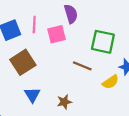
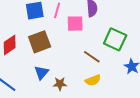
yellow semicircle: (110, 82) -> (93, 80), moved
brown star: (64, 102) -> (60, 84), moved

